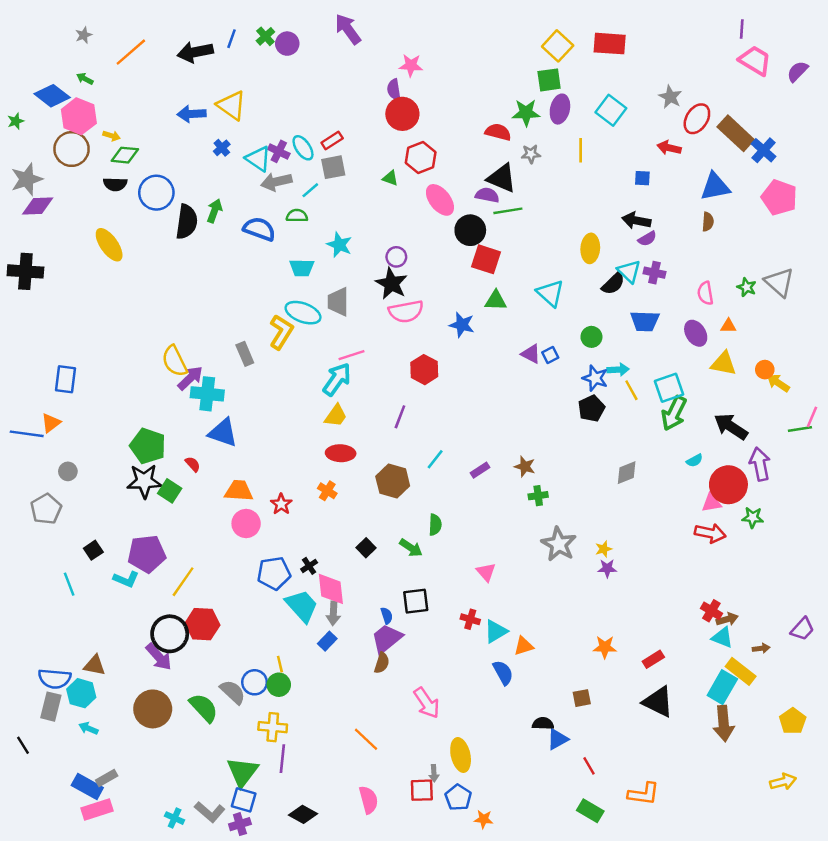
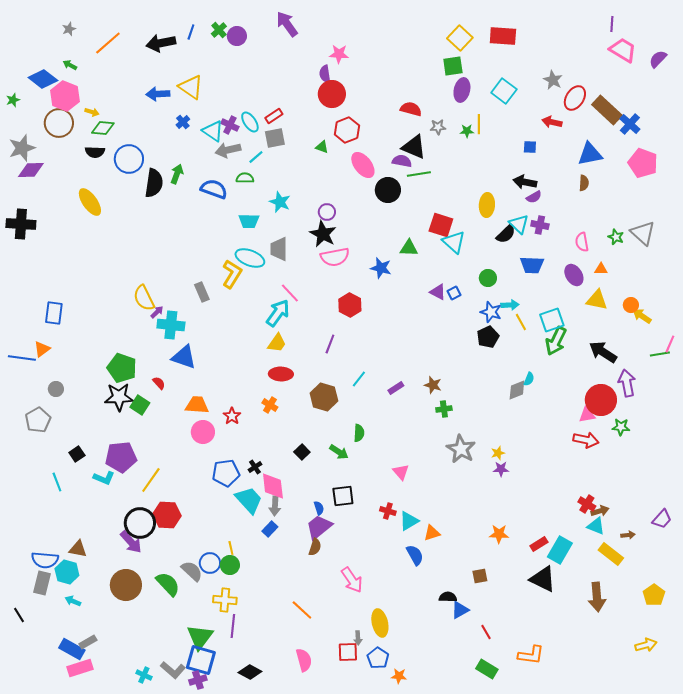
green star: (526, 113) -> (467, 131), moved, size x0.6
red square: (486, 259) -> (441, 225), moved
pink line: (351, 355) -> (290, 293), turned 65
purple arrow: (190, 378) -> (157, 312), size x0.6
cyan semicircle: (694, 460) -> (529, 379), moved, turned -40
cyan rectangle: (722, 687) -> (560, 550), moved
blue square: (244, 800) -> (201, 660), size x1.4

